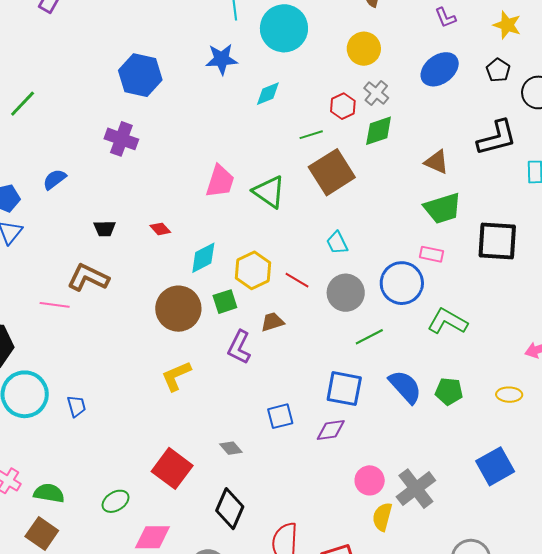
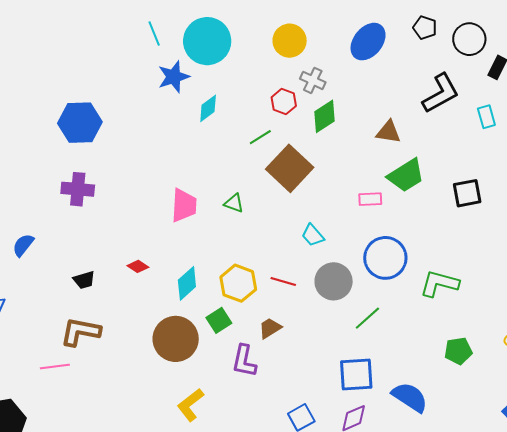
blue star: (222, 59) -> (174, 77), moved
green triangle: (269, 192) -> (234, 203), size x0.6
black square: (497, 241) -> (467, 193), size x0.7
pink rectangle: (432, 254) -> (370, 199), moved
blue semicircle: (405, 387) -> (410, 397), moved

